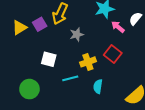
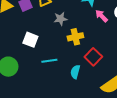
red square: (113, 54) -> (93, 57), moved
yellow cross: (88, 62) -> (75, 37), moved

